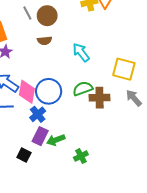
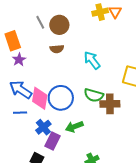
green semicircle: (83, 89) -> (94, 95), turned -144
blue cross: (38, 114) -> (43, 127), moved
green arrow: (56, 140) -> (74, 127), moved

